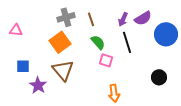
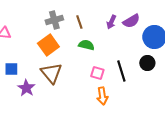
green semicircle: (98, 42) -> (86, 45), turned -35
black line: (127, 42) -> (121, 71), moved
pink square: (106, 60) -> (97, 73), moved
black circle: (159, 77) -> (147, 63), moved

